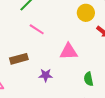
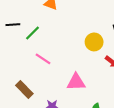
brown rectangle: (19, 59) -> (24, 89), turned 60

